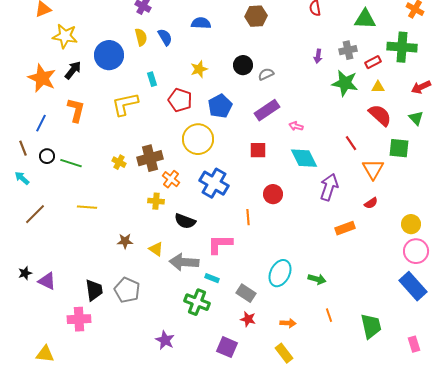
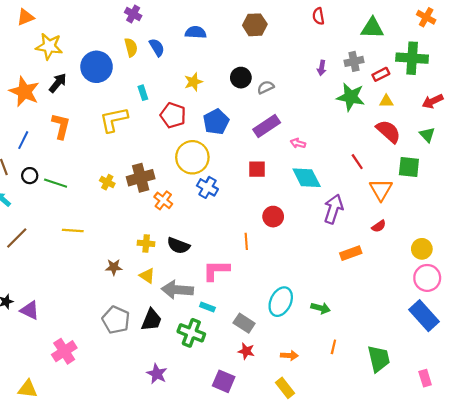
blue cross: (214, 183) -> (207, 187), moved, size x0.7
yellow cross: (156, 201) -> (146, 243), moved
black trapezoid: (94, 290) -> (151, 320), moved, turned 30
orange line: (329, 315) -> (333, 347), turned 32
pink cross: (79, 319) -> (64, 351), turned -30

